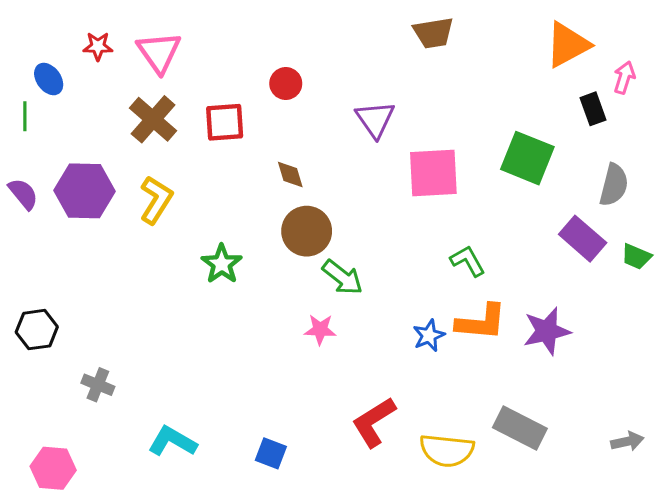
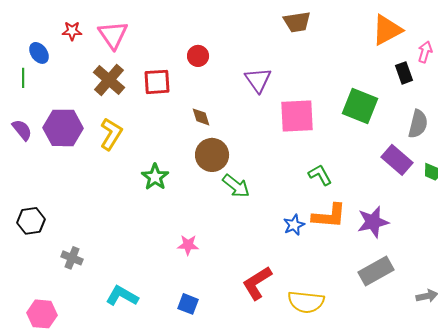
pink star: (320, 330) -> (188, 245), moved
gray rectangle: (520, 428) -> (376, 271), moved, turned -56

